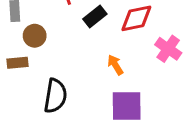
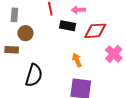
black rectangle: (95, 16) -> (68, 26), turned 42

